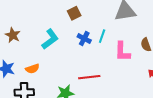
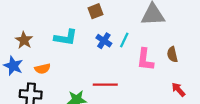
brown star: (13, 35) -> (24, 40), moved
cyan L-shape: (50, 39) -> (66, 38), turned 40

